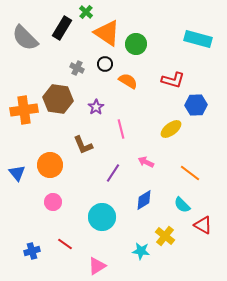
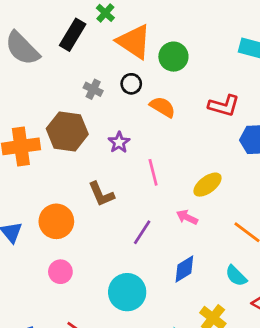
yellow ellipse: (171, 129) -> (208, 185), moved

